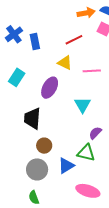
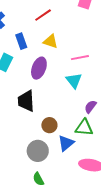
red line: (74, 40) -> (43, 15), moved
blue rectangle: (35, 41) -> (21, 41), moved
pink line: (92, 71) -> (80, 58), moved
brown circle: (44, 146) -> (49, 125), moved

